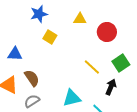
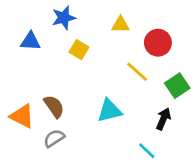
blue triangle: (15, 54) -> (30, 41), moved
yellow line: (92, 67) -> (137, 72), moved
cyan triangle: (72, 98) -> (109, 111), moved

